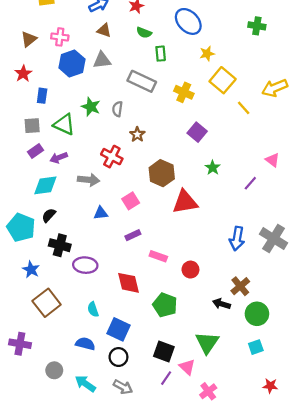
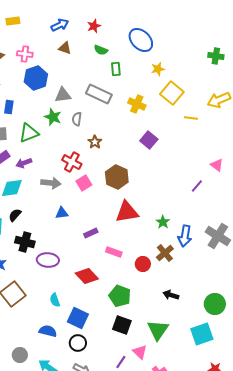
green cross: (257, 26) -> (216, 56), moved
gray triangle: (102, 60) -> (63, 95), moved
yellow line: (244, 108) -> (191, 118), turned -40
green triangle: (64, 124) -> (29, 133), turned -45
green star: (213, 168) -> (163, 222), moved
pink square: (131, 201) -> (84, 183), moved
red triangle: (185, 202) -> (127, 212), moved
red diamond: (128, 283) -> (87, 276), turned -30
brown cross: (240, 286) -> (165, 253), moved
green circle: (257, 314) -> (215, 304), moved
cyan square: (256, 347) -> (202, 334), size x1.6
black square: (164, 351) -> (122, 325), moved

